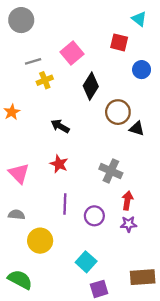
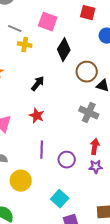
pink square: (72, 53) -> (48, 22), turned -30
gray line: (33, 61) -> (15, 29), turned 40
yellow cross: (45, 80) -> (25, 45), turned 32
black arrow: (60, 126) -> (38, 84), turned 98
gray cross: (111, 171) -> (89, 113), moved

